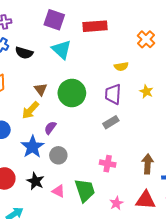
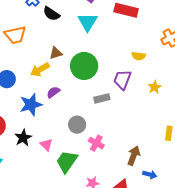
brown triangle: (41, 89) -> (56, 53), turned 32
gray rectangle: (111, 122) -> (102, 98), moved
gray circle: (58, 155) -> (77, 125), moved
green trapezoid: (85, 190) -> (67, 161), turned -145
pink triangle: (58, 191) -> (46, 145), moved

